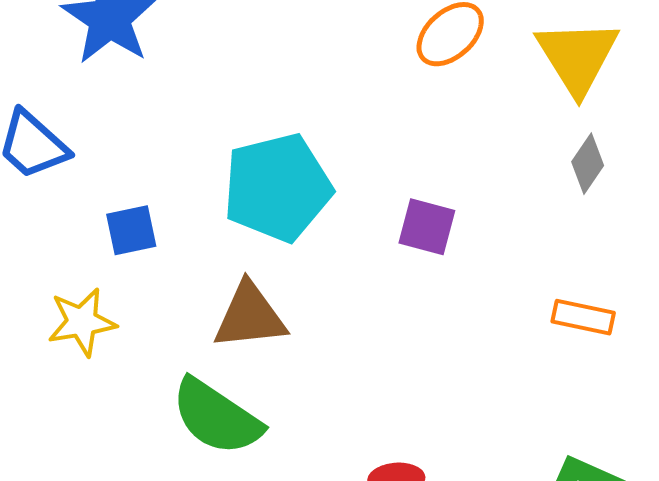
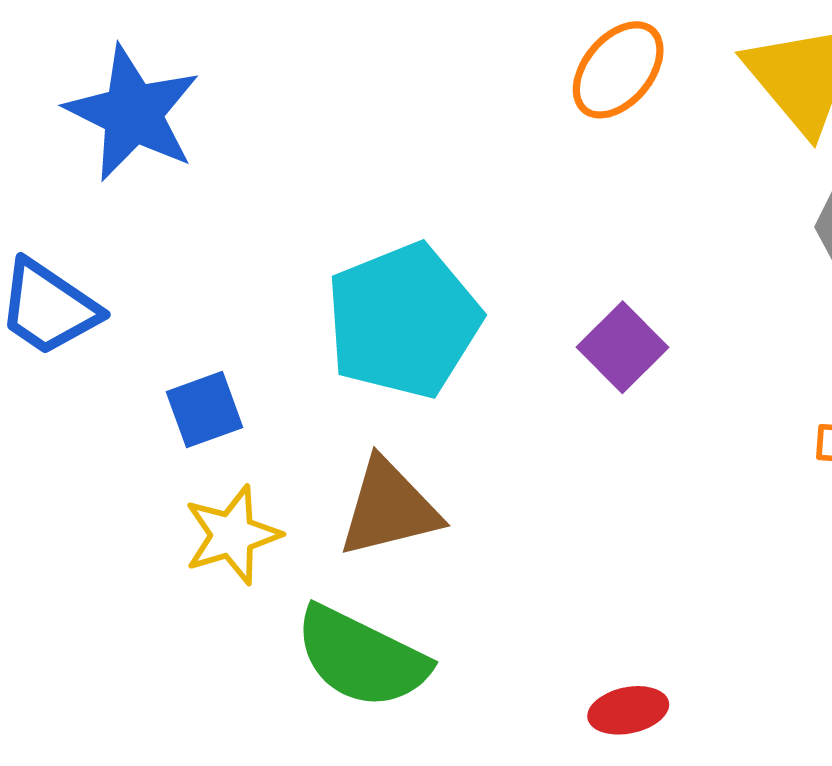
purple square: (427, 227) -> (622, 347), turned 38
yellow star: (82, 322) -> (232, 535), moved

